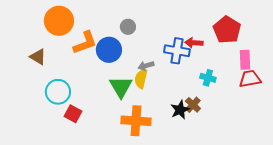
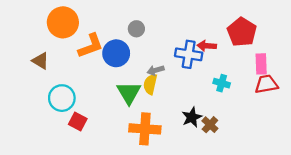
brown cross: (193, 105) -> (210, 125), moved

